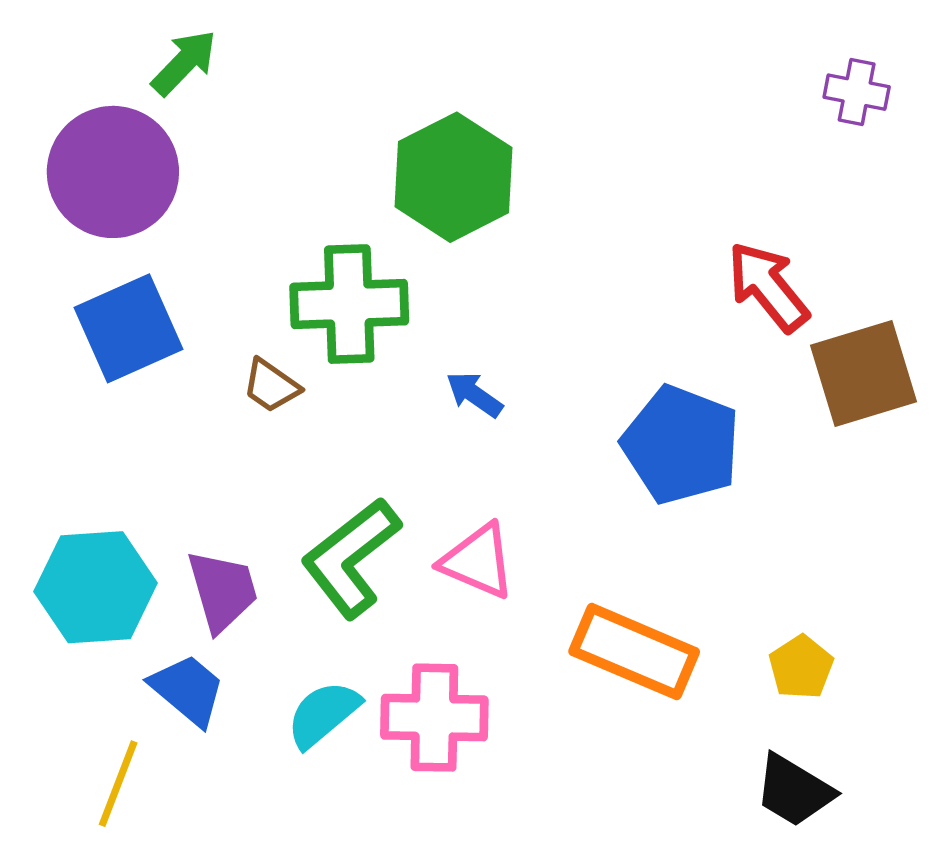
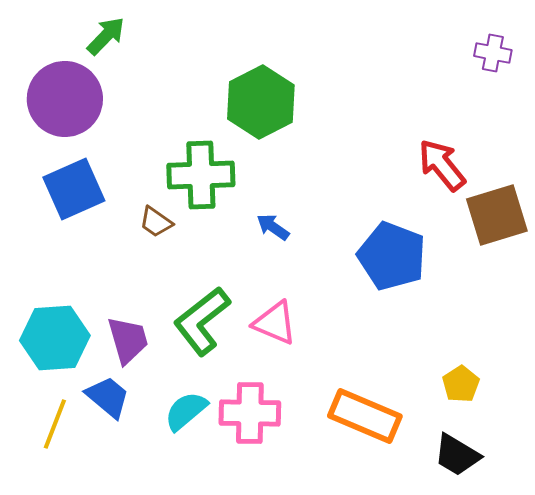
orange rectangle: (634, 652) -> (365, 416), moved
yellow line: (118, 784) -> (55, 424), moved

